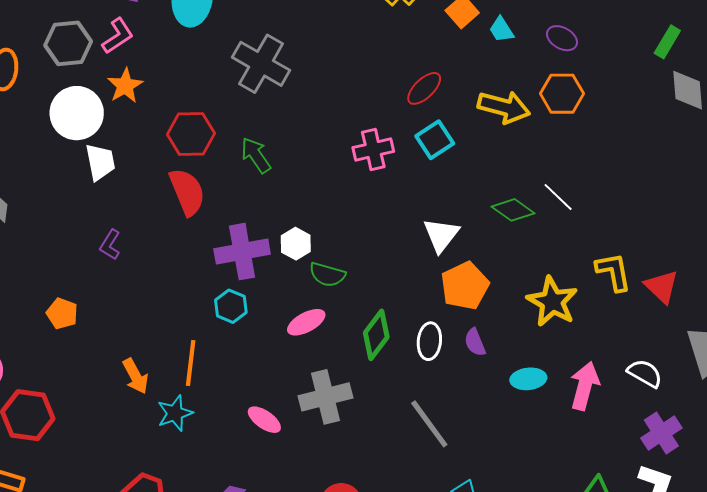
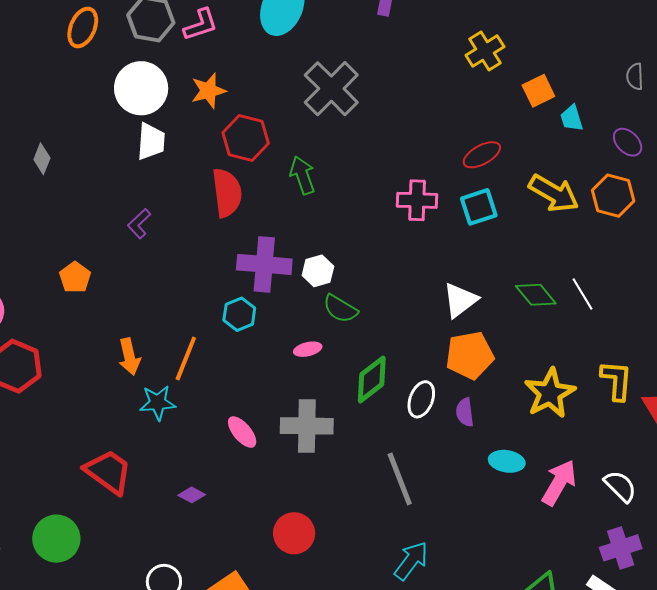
orange star: (125, 86) -> (208, 91), moved
pink ellipse: (306, 322) -> (308, 349), size x0.7

